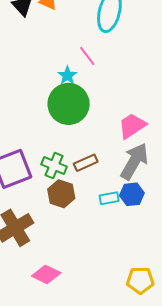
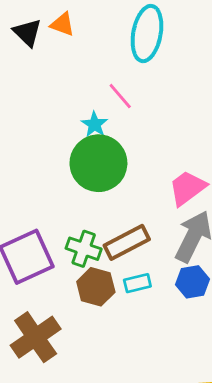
brown rectangle: (86, 163) -> (127, 242), size x1.4
cyan rectangle: (109, 198) -> (137, 283), moved

